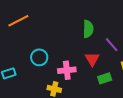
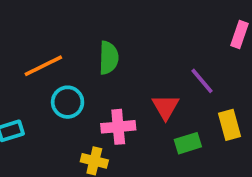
orange line: (18, 21) -> (43, 66), moved
green semicircle: (88, 29) -> (109, 58), moved

